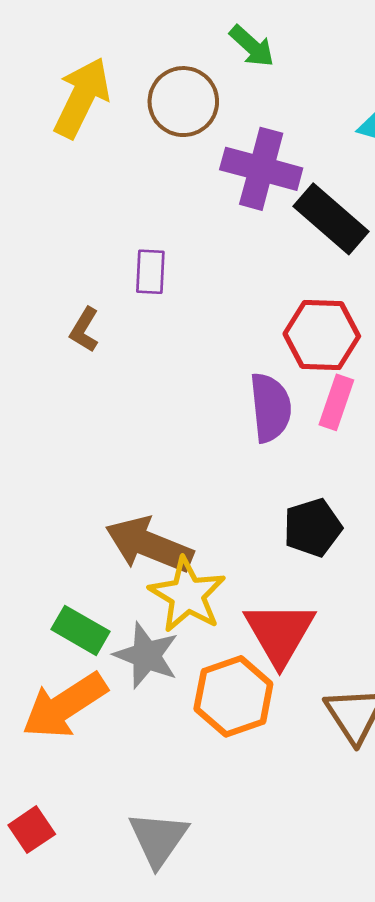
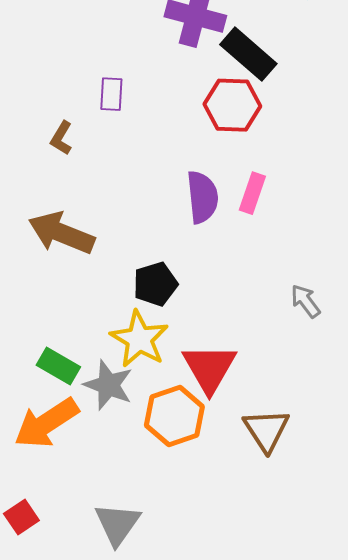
red hexagon: (322, 335) -> (232, 105), moved
black pentagon: (313, 528) -> (155, 284), moved
brown arrow: (149, 545) -> (61, 233), moved

